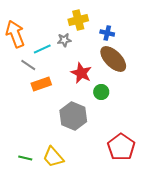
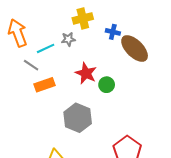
brown ellipse: (113, 59) -> (135, 48), moved
green circle: (101, 92) -> (107, 85), moved

